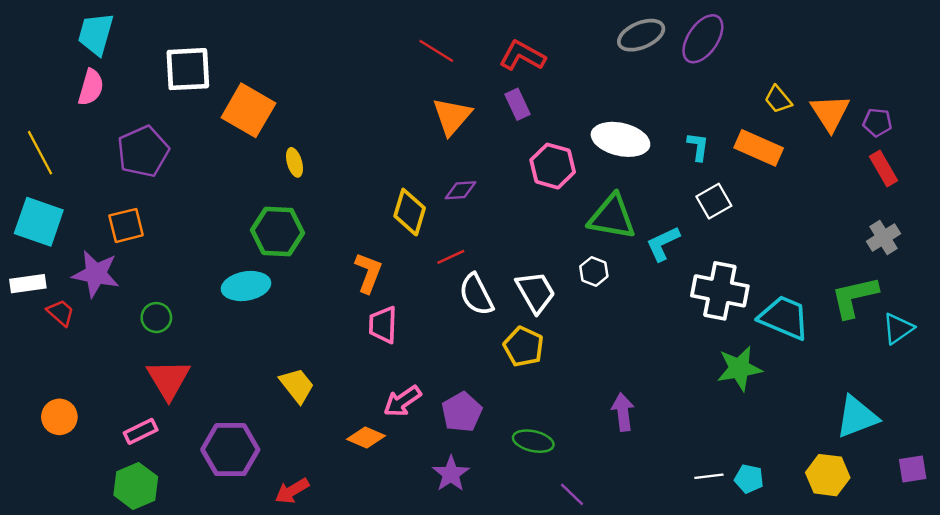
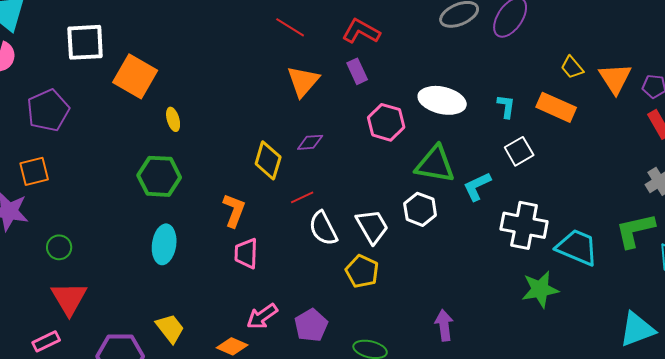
white hexagon: (594, 271) -> (420, 209), size x1.4
cyan ellipse: (246, 286) -> (164, 244), moved, turned -72
yellow trapezoid: (297, 385) -> (170, 328), moved

